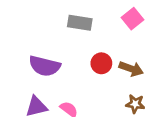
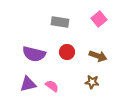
red circle: (101, 63) -> (67, 52), moved
brown star: (135, 104) -> (92, 82), moved

